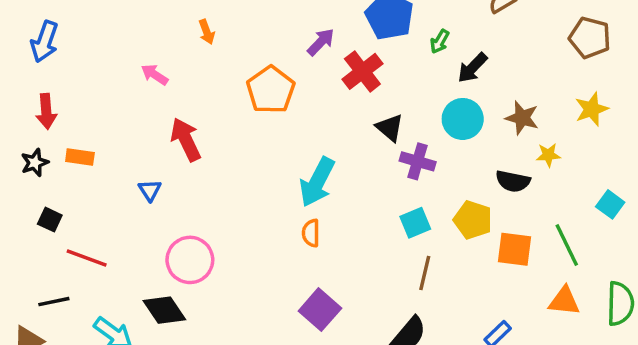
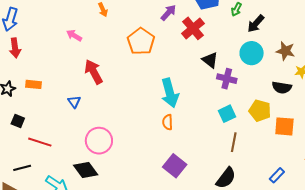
red arrow: (46, 111) -> (15, 48), moved
cyan arrow: (317, 182) -> (170, 93), turned -40

